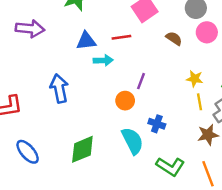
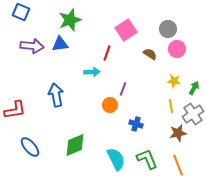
red line: (121, 37) -> (107, 53), turned -63
blue triangle: (86, 41) -> (60, 44), moved
yellow star: (195, 79) -> (174, 81), moved
cyan semicircle: (132, 141) -> (116, 159), moved
green L-shape: (170, 166) -> (147, 159), turned -145

